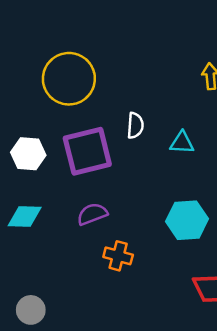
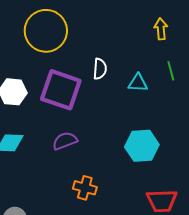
purple square: (87, 151) -> (61, 90), turned 33
orange cross: (118, 256) -> (85, 188), moved

